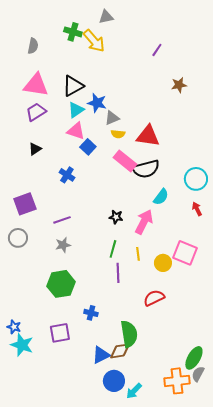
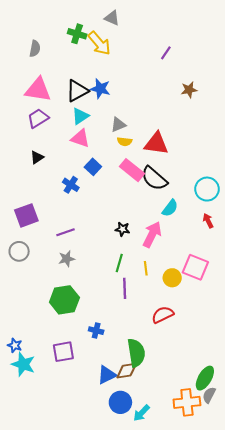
gray triangle: (106, 17) -> (112, 18), turned 35
blue star: (97, 103) -> (100, 89), moved
blue square: (88, 147) -> (93, 167), moved
black semicircle: (146, 169) -> (154, 178), turned 56

